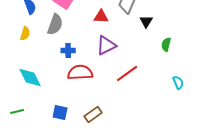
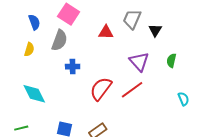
black triangle: (146, 22) -> (155, 30), moved
purple triangle: (106, 46) -> (139, 61), moved, turned -45
red semicircle: (80, 72) -> (101, 89), moved, turned -50

